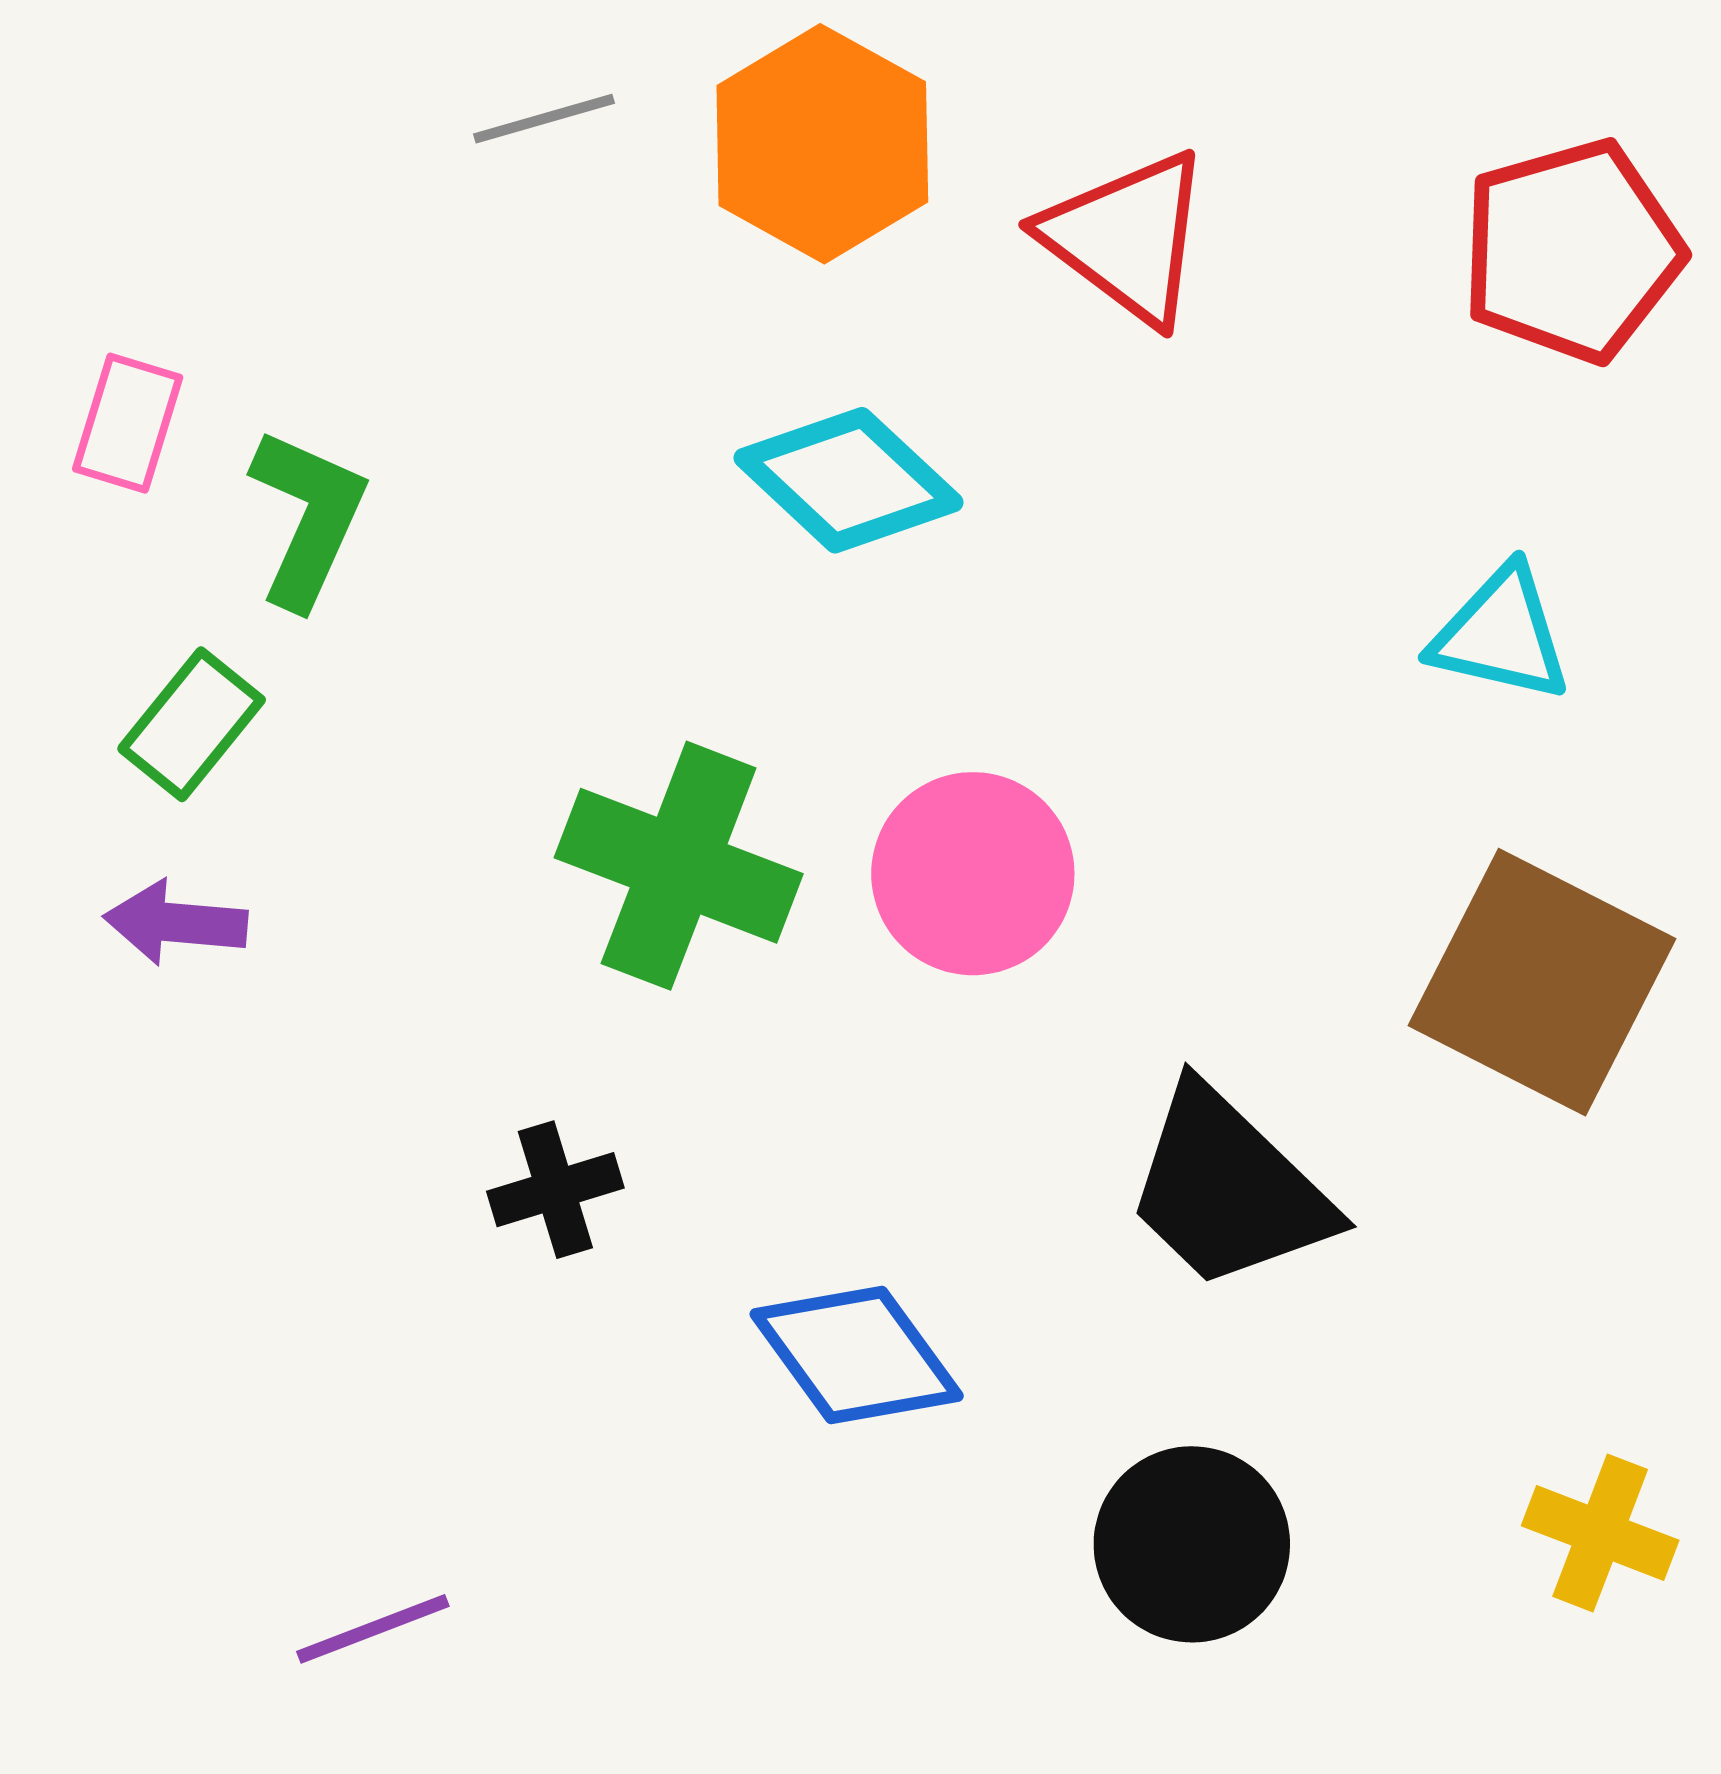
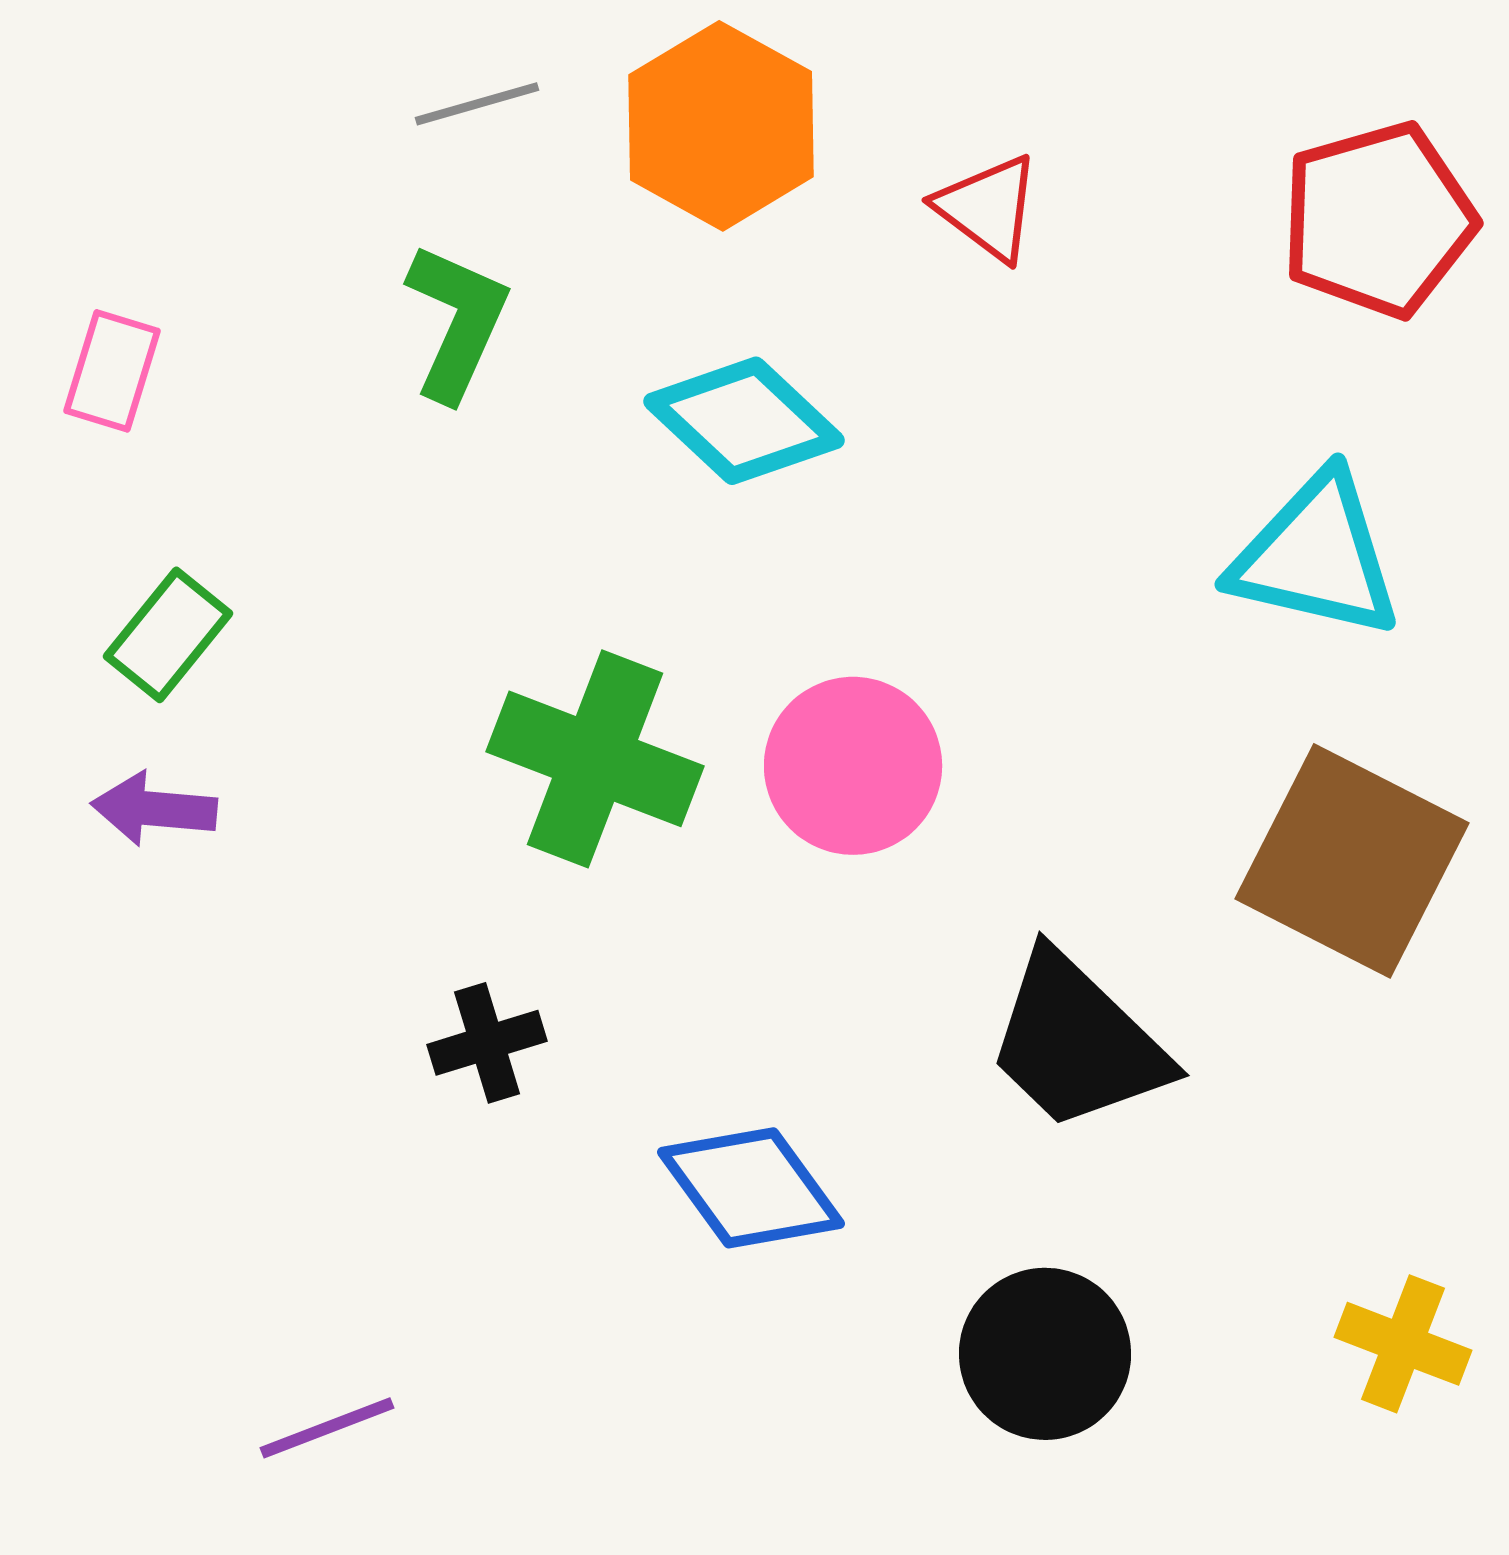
red triangle: (1127, 237) -> (988, 208), size x0.7
green L-shape: (308, 518) -> (457, 322), moved
cyan triangle: (1501, 634) -> (1316, 556), size x1.4

